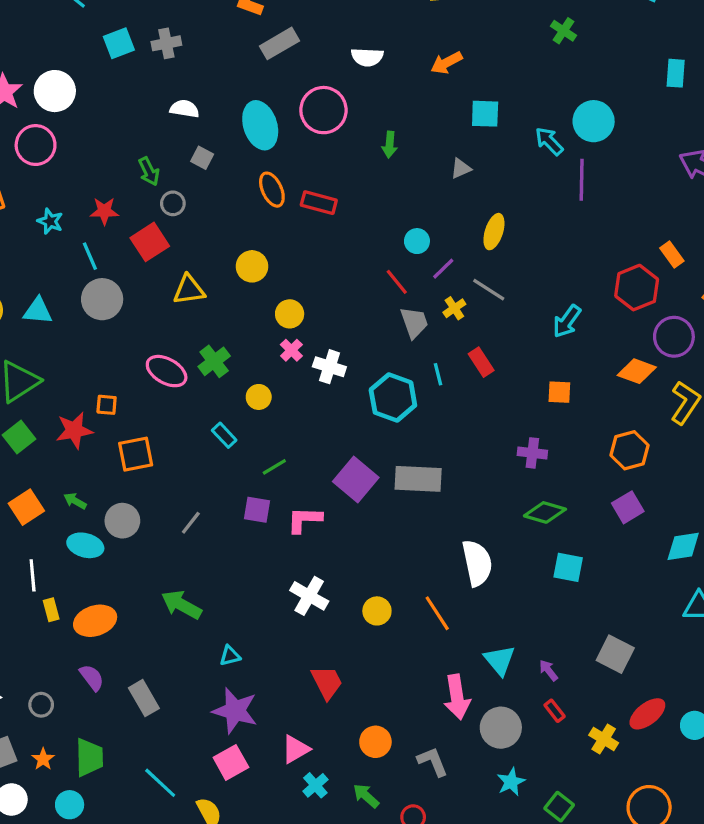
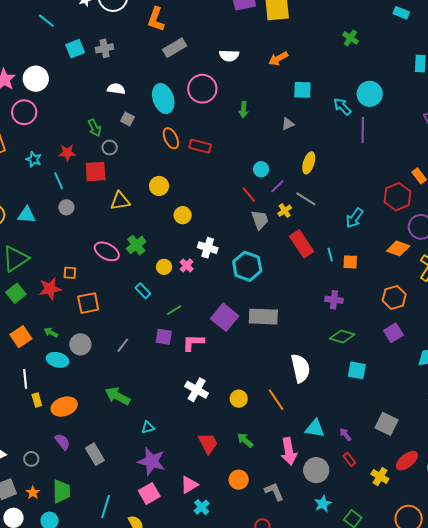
red square: (150, 242) -> (96, 172), turned 30
gray circle: (102, 299) -> (66, 207), size x0.6
pink cross: (291, 350) -> (187, 265), moved
red rectangle: (481, 362) -> (302, 244), size x1.5
cyan line: (438, 374) -> (330, 255), moved
cyan triangle: (499, 660) -> (315, 428), turned -40
cyan line: (160, 783) -> (106, 507), turned 65
green arrow: (366, 796) -> (245, 440), moved

